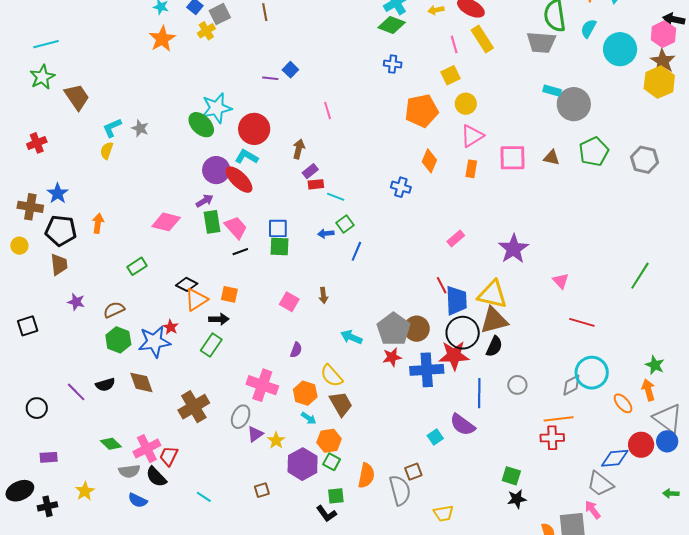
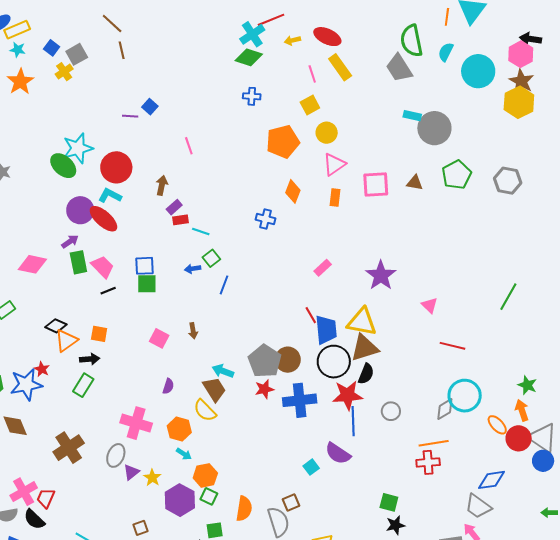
gray trapezoid: (541, 42) -> (399, 68), turned 56
red star: (454, 355) -> (348, 395), moved
brown trapezoid: (341, 404) -> (214, 389), moved
red circle: (641, 445) -> (519, 438), moved

